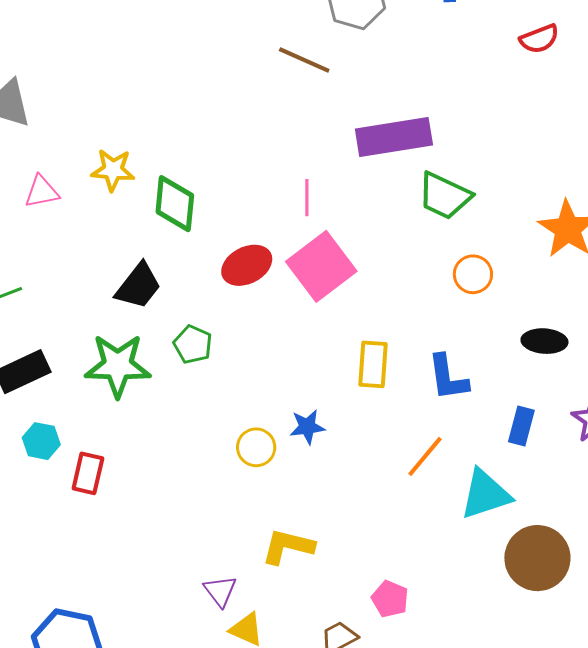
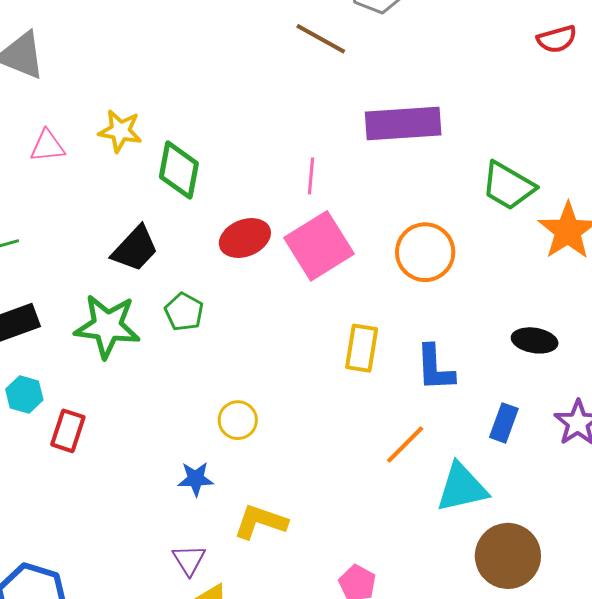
green trapezoid: (444, 196) -> (508, 186), moved
orange circle: (473, 274) -> (425, 252), moved, size x1.5
blue star: (307, 427) -> (196, 479), moved

